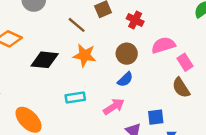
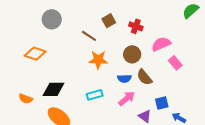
black diamond: (45, 60) -> (54, 89), moved
pink rectangle: (185, 62) -> (175, 63), moved
blue semicircle: (125, 79) -> (124, 78), moved, turned 48
brown semicircle: (181, 88) -> (144, 77), moved

